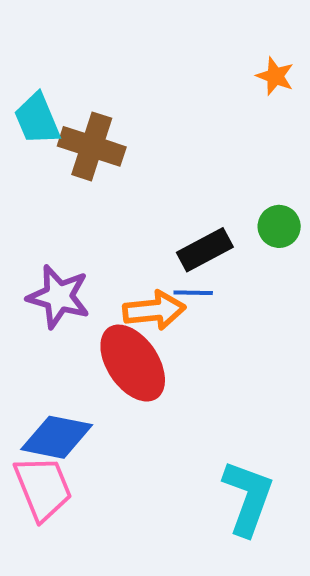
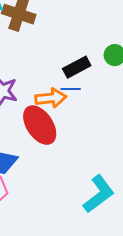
cyan L-shape: (248, 498) -> (99, 194), turned 33

